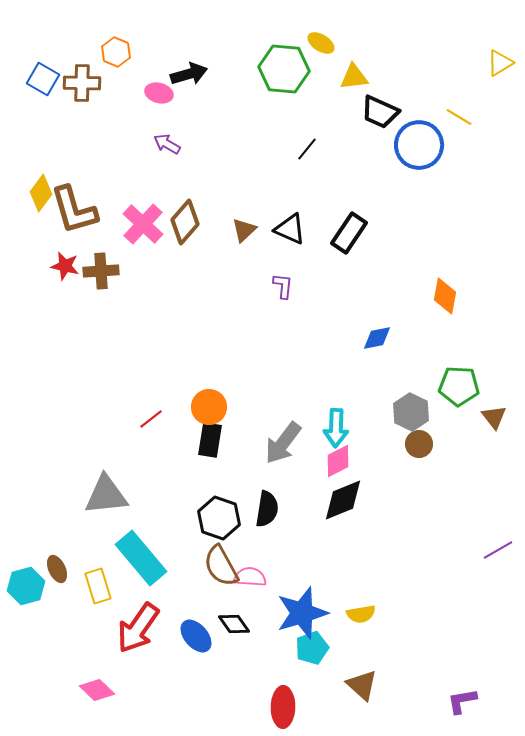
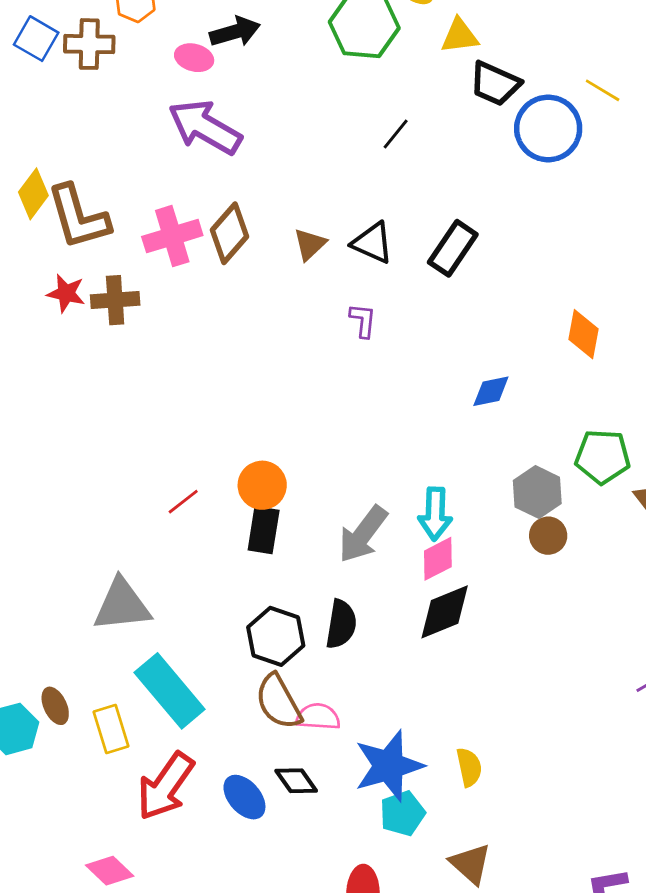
purple arrow: (167, 144) -> (205, 127), size x2.0
pink cross: (143, 224) -> (172, 236), turned 30
yellow semicircle: (361, 614) -> (469, 767), turned -92

